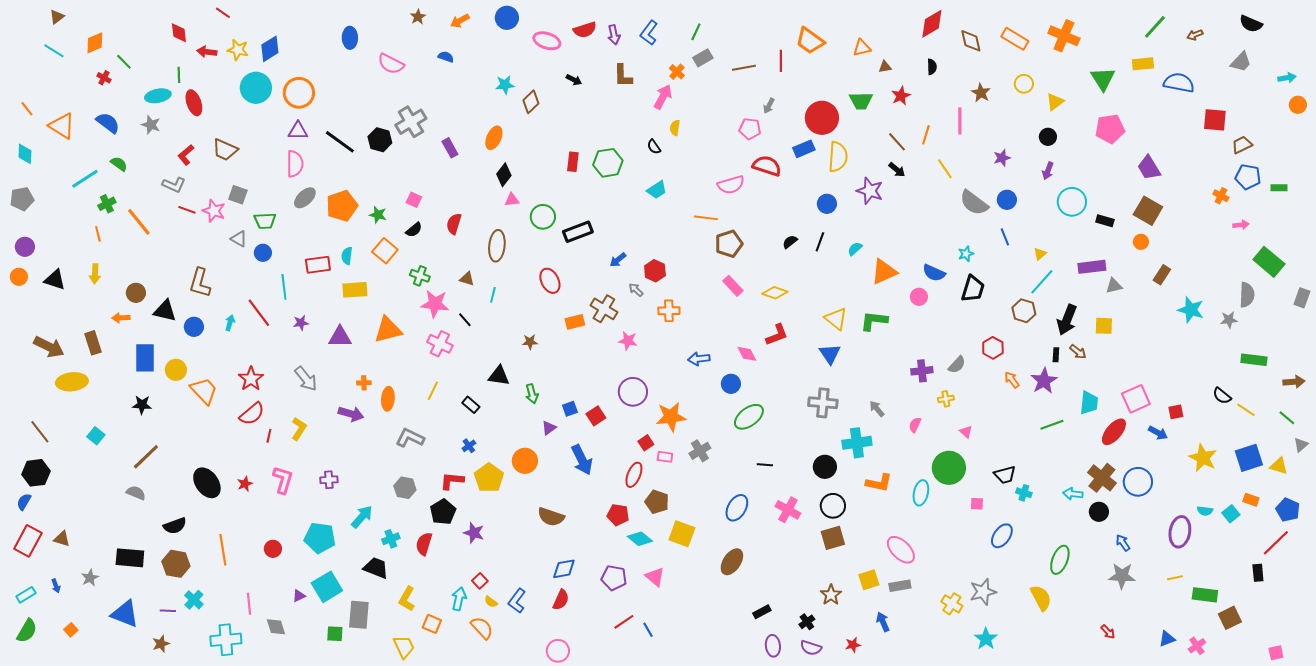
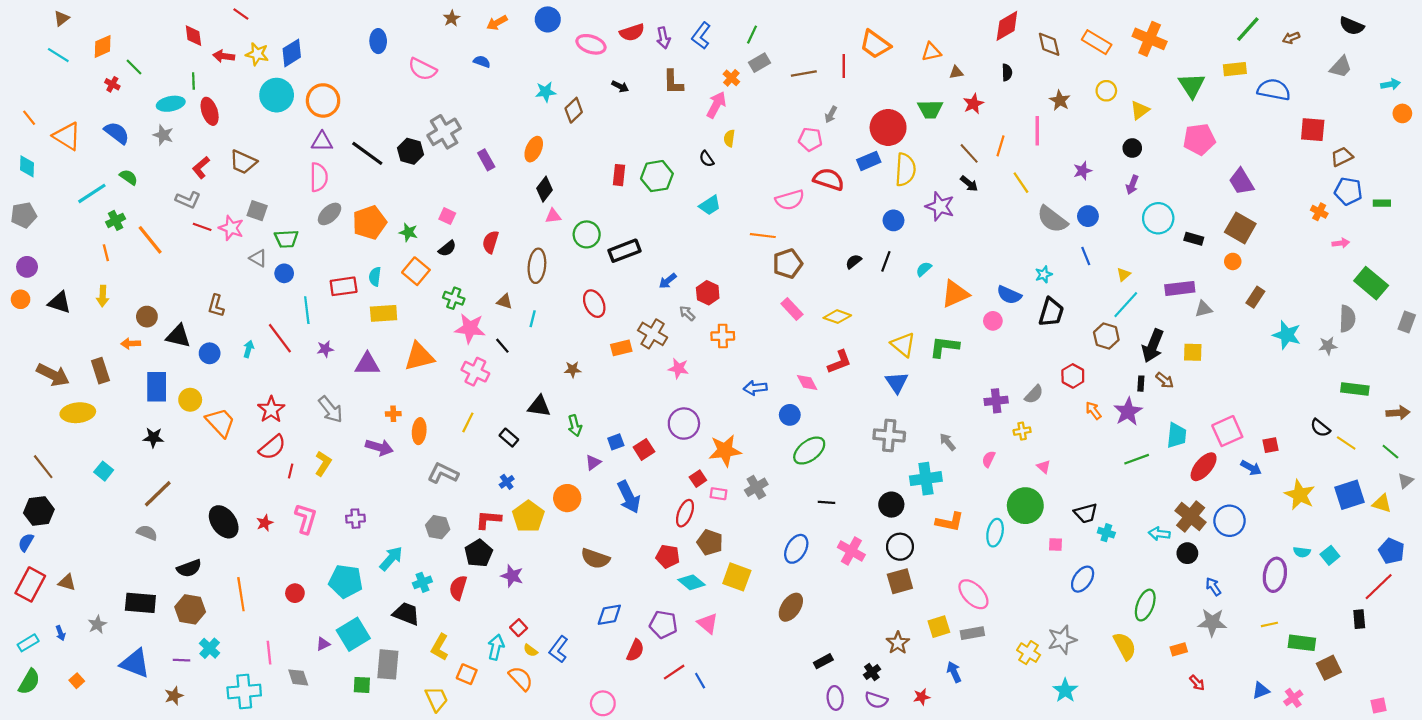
brown L-shape: (200, 283) -> (216, 306), size x0.7
orange rectangle: (1251, 500) -> (1179, 649), moved, turned -35
red semicircle: (561, 600) -> (635, 650), moved

